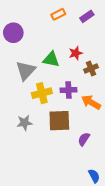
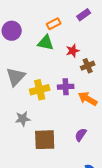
orange rectangle: (58, 14) -> (54, 24), moved
green triangle: (51, 59) -> (46, 43), moved
gray triangle: (26, 71) -> (16, 77), moved
brown square: (59, 121) -> (45, 140), moved

